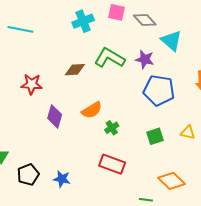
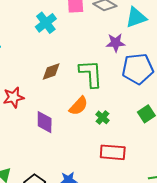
cyan triangle: (171, 41) -> (136, 17), turned -45
green L-shape: (110, 58) -> (91, 74), moved, turned 72

